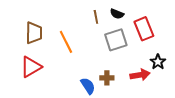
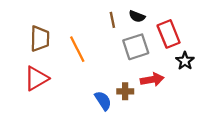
black star: (158, 62) -> (185, 61), moved
red arrow: (140, 75) -> (152, 80), moved

